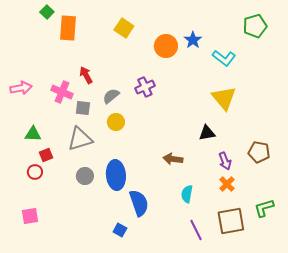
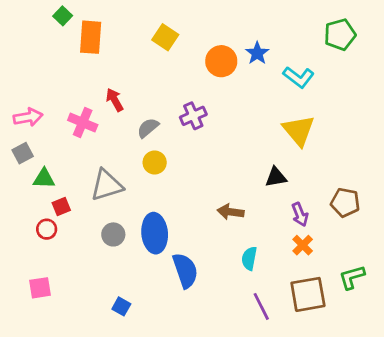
gray square: (83, 108) -> (23, 153), moved, turned -35
blue square: (120, 230) -> (121, 306), moved

